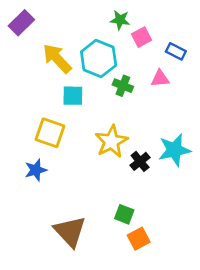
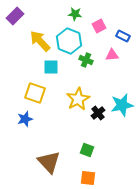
green star: (120, 20) -> (75, 14), moved
orange square: (139, 239) -> (88, 178), moved, turned 35

